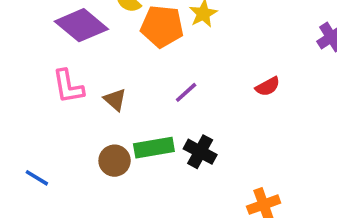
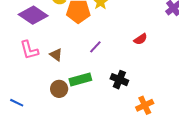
black cross: (200, 152) -> (119, 80), moved

